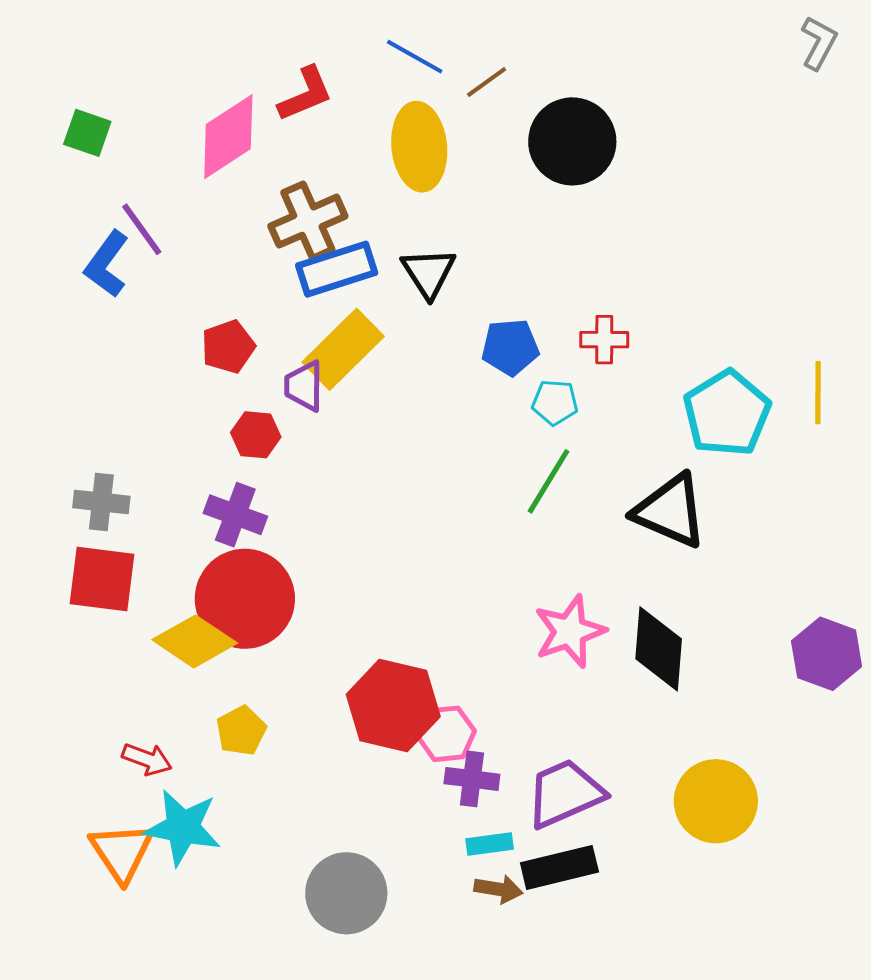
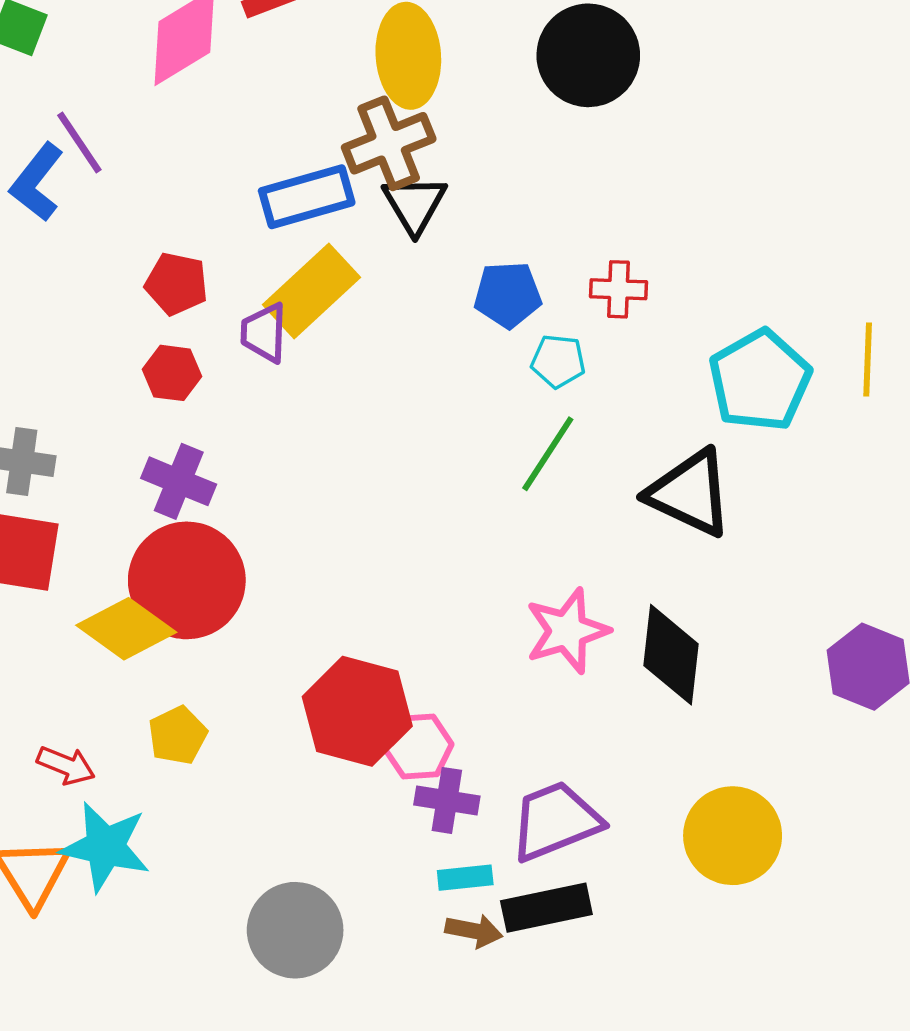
brown cross: (308, 221) -> (389, 143), moved
red pentagon: (228, 347) -> (177, 284), turned 30
red hexagon: (256, 435) -> (172, 373), moved

